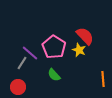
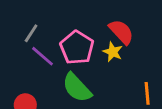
gray line: (22, 63) -> (31, 33), moved
green semicircle: (54, 75) -> (77, 88), size x1.6

